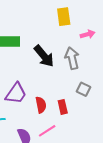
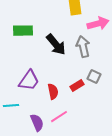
pink arrow: (88, 34) -> (98, 24), size x1.5
red rectangle: (63, 107) -> (77, 86), moved, turned 72

